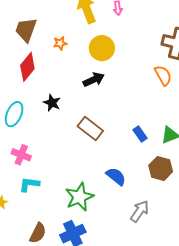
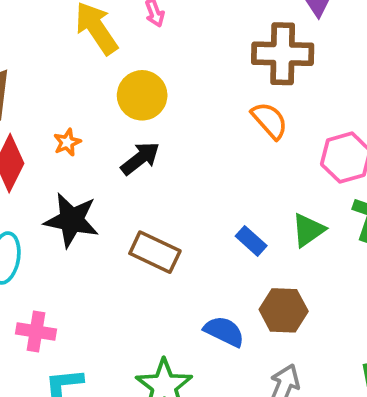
orange star: (60, 43) -> (67, 142), moved
black star: (52, 103) -> (71, 220), size x1.6
brown hexagon: (161, 168) -> (284, 310), moved

